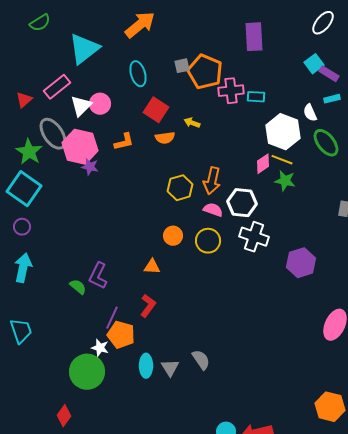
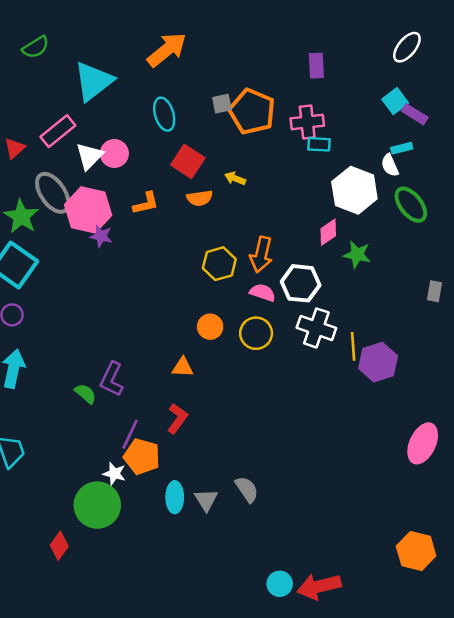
purple rectangle: (254, 37) -> (316, 66), size x0.7
pink cross: (231, 91) -> (307, 122), moved
cyan rectangle: (332, 99) -> (402, 148), moved
yellow line: (282, 160) -> (353, 346), moved, turned 65
red diamond: (64, 416) -> (59, 546), moved

